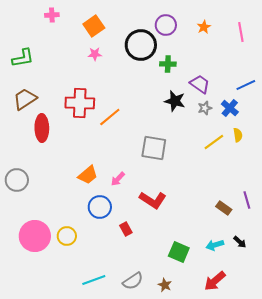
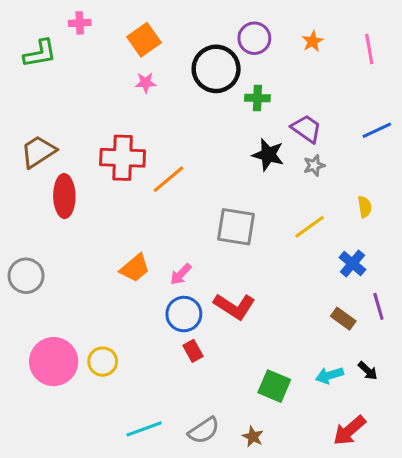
green L-shape: (23, 58) -> (40, 54), moved
blue cross: (230, 108) -> (352, 263), moved
yellow line: (214, 142) -> (310, 227), moved
blue circle: (100, 207) -> (184, 314), moved
red arrow: (215, 281) -> (349, 430), moved

